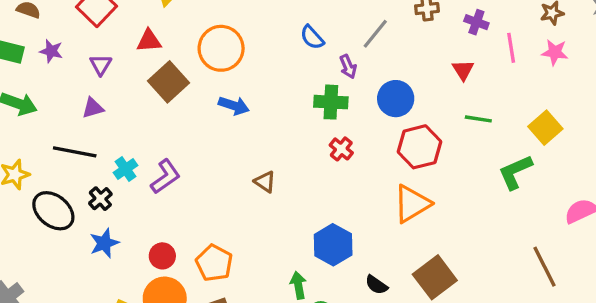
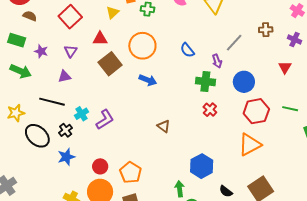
blue semicircle: (312, 37) -> (187, 50), moved
purple star: (51, 51) -> (41, 51), moved
green line: (478, 119) -> (290, 109), moved

